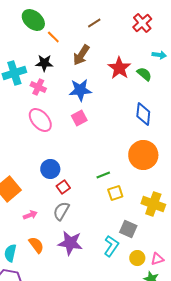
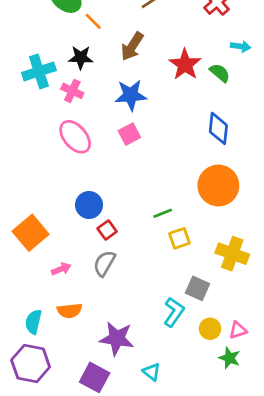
purple star: (70, 243) -> (117, 338), moved
orange semicircle: (36, 245) -> (70, 311), turned 120

